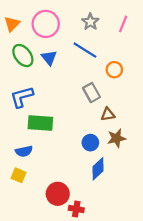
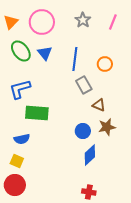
blue line: (85, 50) -> (75, 59), moved, turned 65
brown triangle: (108, 114) -> (99, 105), turned 32
red circle: (58, 194) -> (15, 185), moved
red cross: (76, 209) -> (89, 192), moved

